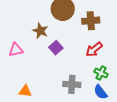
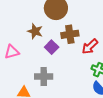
brown cross: (91, 21) -> (70, 34), moved
gray cross: (72, 84) -> (44, 76), moved

